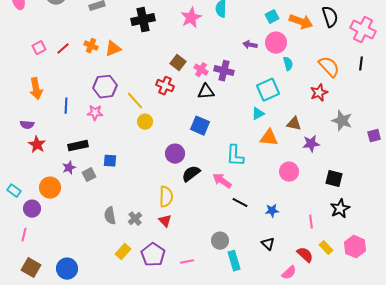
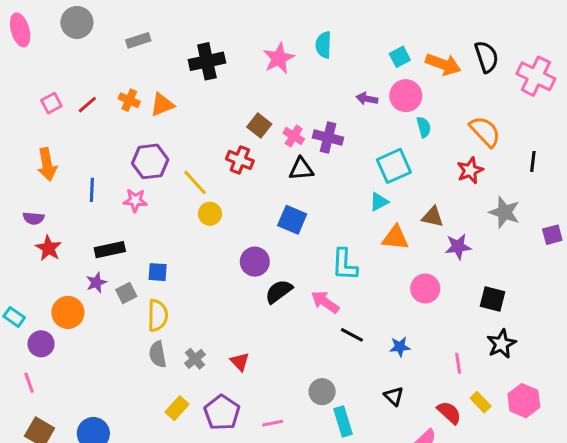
black line: (361, 64) -> (533, 161), moved
yellow semicircle: (166, 197) -> (158, 315), moved
pink line: (24, 235) -> (29, 383), turned -32

